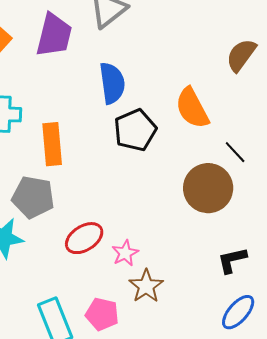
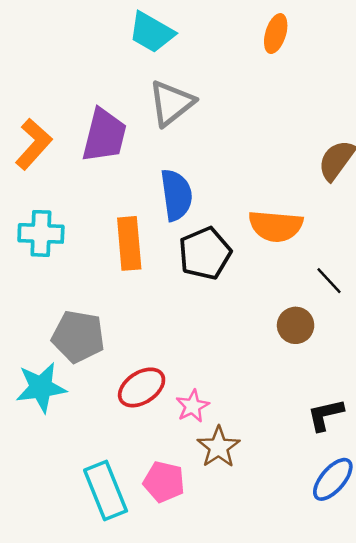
orange semicircle: (192, 108) -> (276, 226), turned -57
orange rectangle: (52, 144) -> (129, 243), moved
brown circle: (208, 188) -> (296, 325), size x0.6

